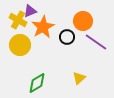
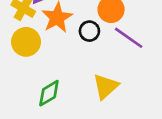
yellow triangle: (79, 78) -> (106, 86), size x1.5

